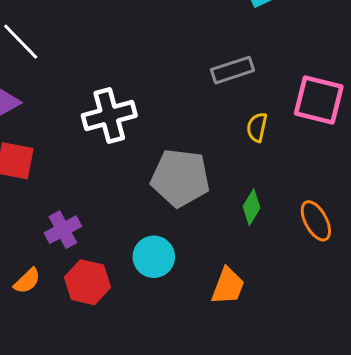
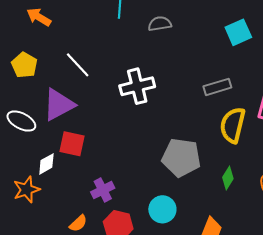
white cross: (109, 115) -> (137, 86), moved
yellow semicircle: (257, 127) -> (233, 125), size x1.8

